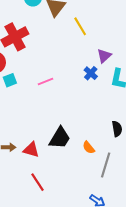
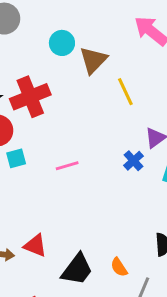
black trapezoid: (60, 138) -> (77, 269), moved
red triangle: (31, 150) -> (35, 246), moved

